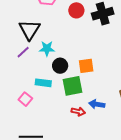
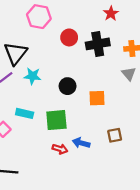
black circle: (60, 66) -> (68, 86), moved
orange square: (86, 66) -> (97, 98), moved

